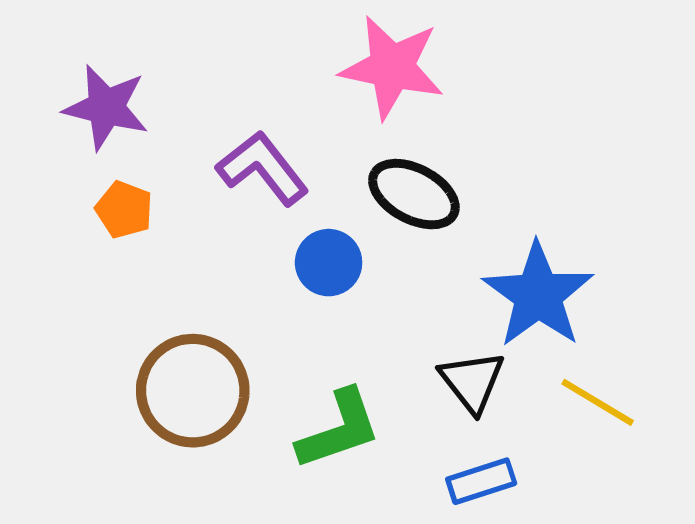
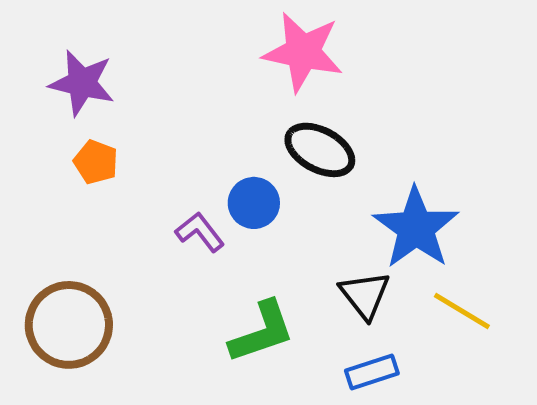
purple L-shape: (263, 168) -> (200, 232), moved, size x0.7
brown circle: (193, 391) -> (69, 325), moved

